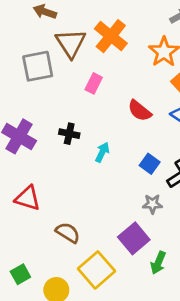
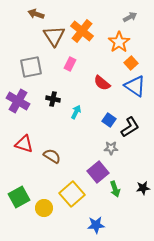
gray square: (38, 66) -> (31, 67), moved
brown semicircle: (68, 233) -> (52, 156), moved
green arrow: (158, 263) -> (115, 189), turned -42
green square: (20, 274) -> (19, 197), size x1.5

